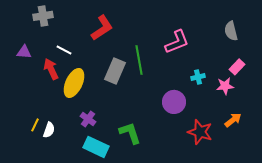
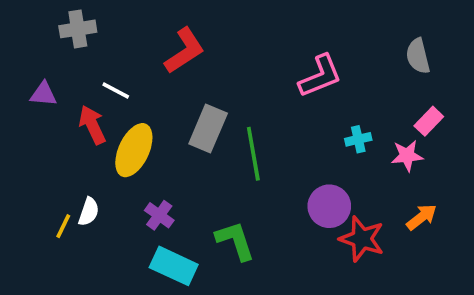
green line: (139, 60) -> (253, 154), moved
purple circle: (174, 102) -> (329, 206), moved
white semicircle: (49, 130) -> (89, 212), moved

